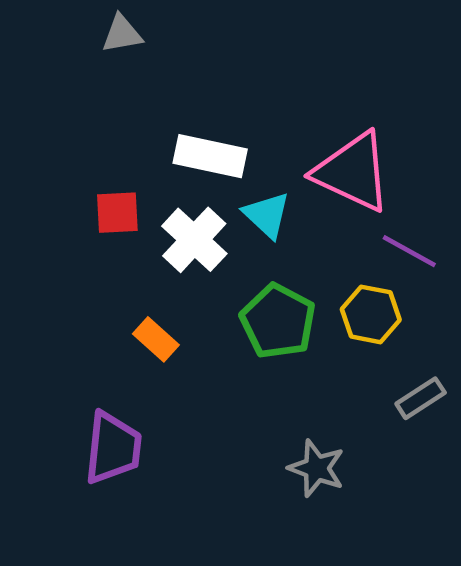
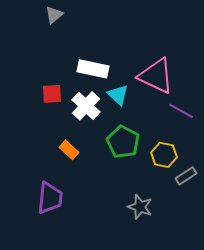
gray triangle: (122, 34) -> (54, 15), turned -30
yellow hexagon: (371, 314) -> (164, 155), moved

